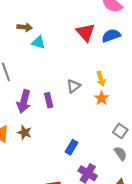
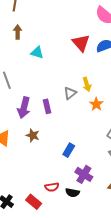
brown arrow: (25, 27) -> (18, 32), moved, turned -96
yellow arrow: (101, 79) -> (87, 84), moved
brown star: (24, 133) -> (33, 135), moved

